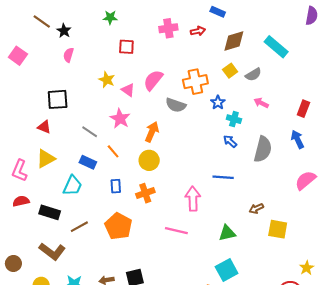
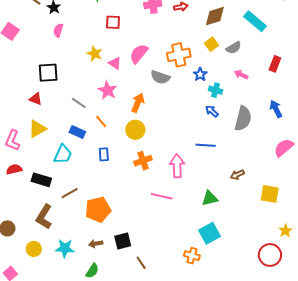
red rectangle: (303, 109) -> (275, 64), moved
orange cross: (145, 193) -> (143, 161), moved
orange pentagon: (118, 226) -> (98, 210), moved, turned 30
yellow square: (278, 229) -> (270, 194), moved
brown L-shape: (52, 251) -> (44, 217), turned 85

